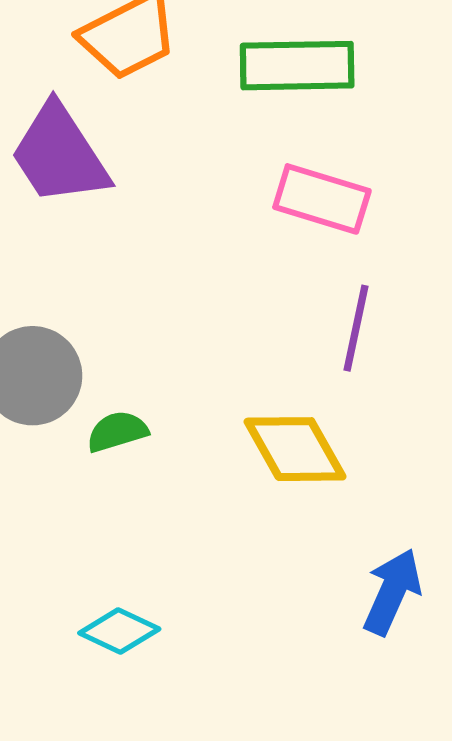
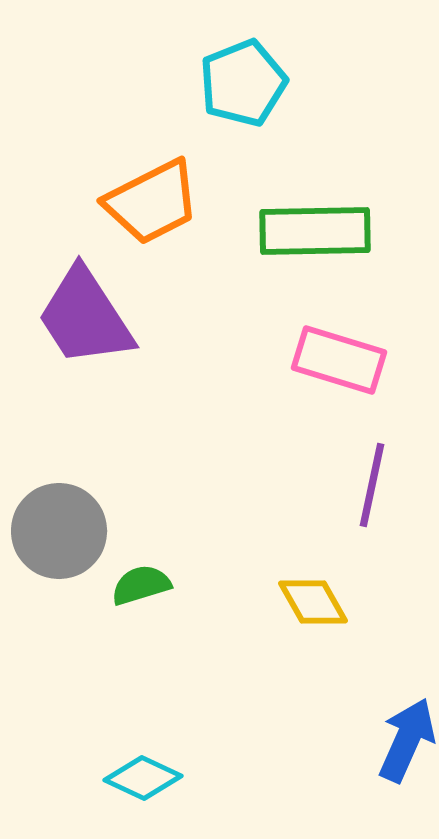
yellow diamond: (295, 449) -> (313, 602), size x0.7

